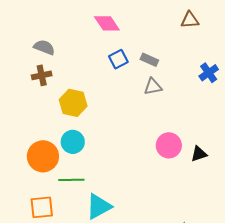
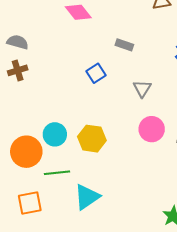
blue square: (118, 59) -> (96, 73), moved
gray triangle: (153, 87) -> (142, 89), moved, turned -42
yellow hexagon: (73, 103) -> (92, 139), moved

